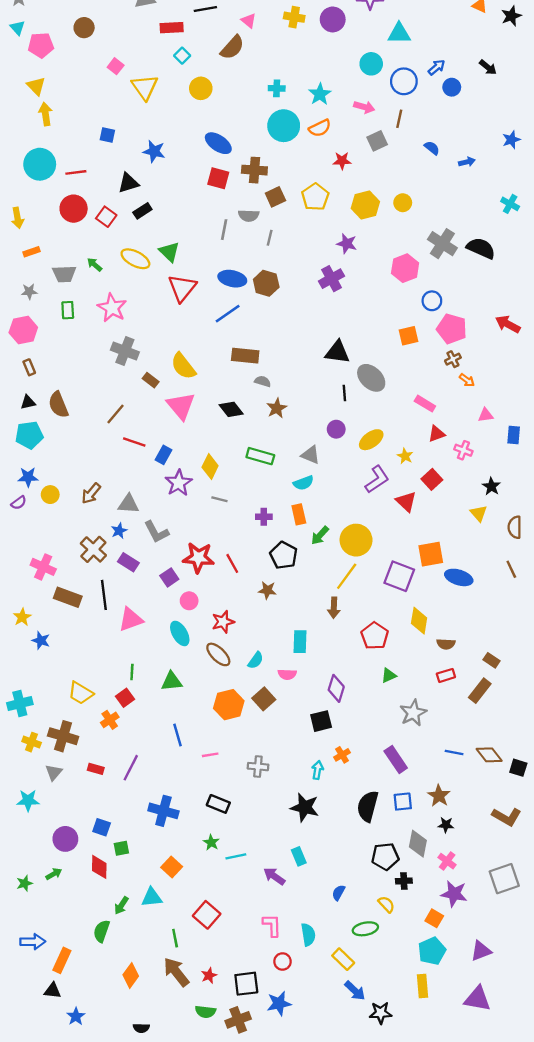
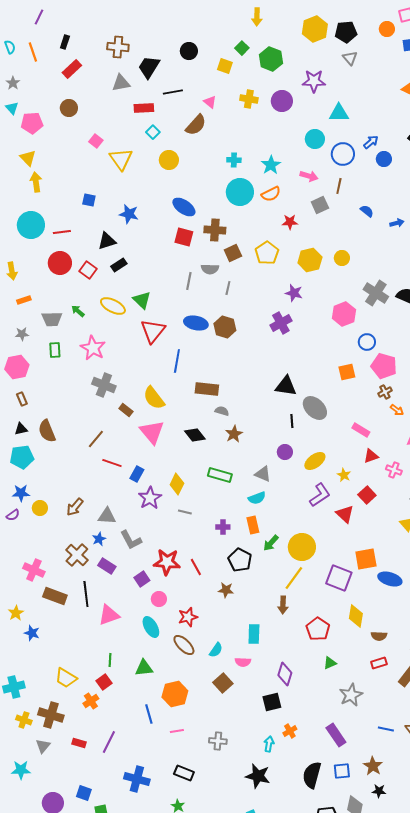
blue line: (228, 314) -> (177, 361), moved, turned -45
orange hexagon: (229, 705) -> (175, 694), moved

